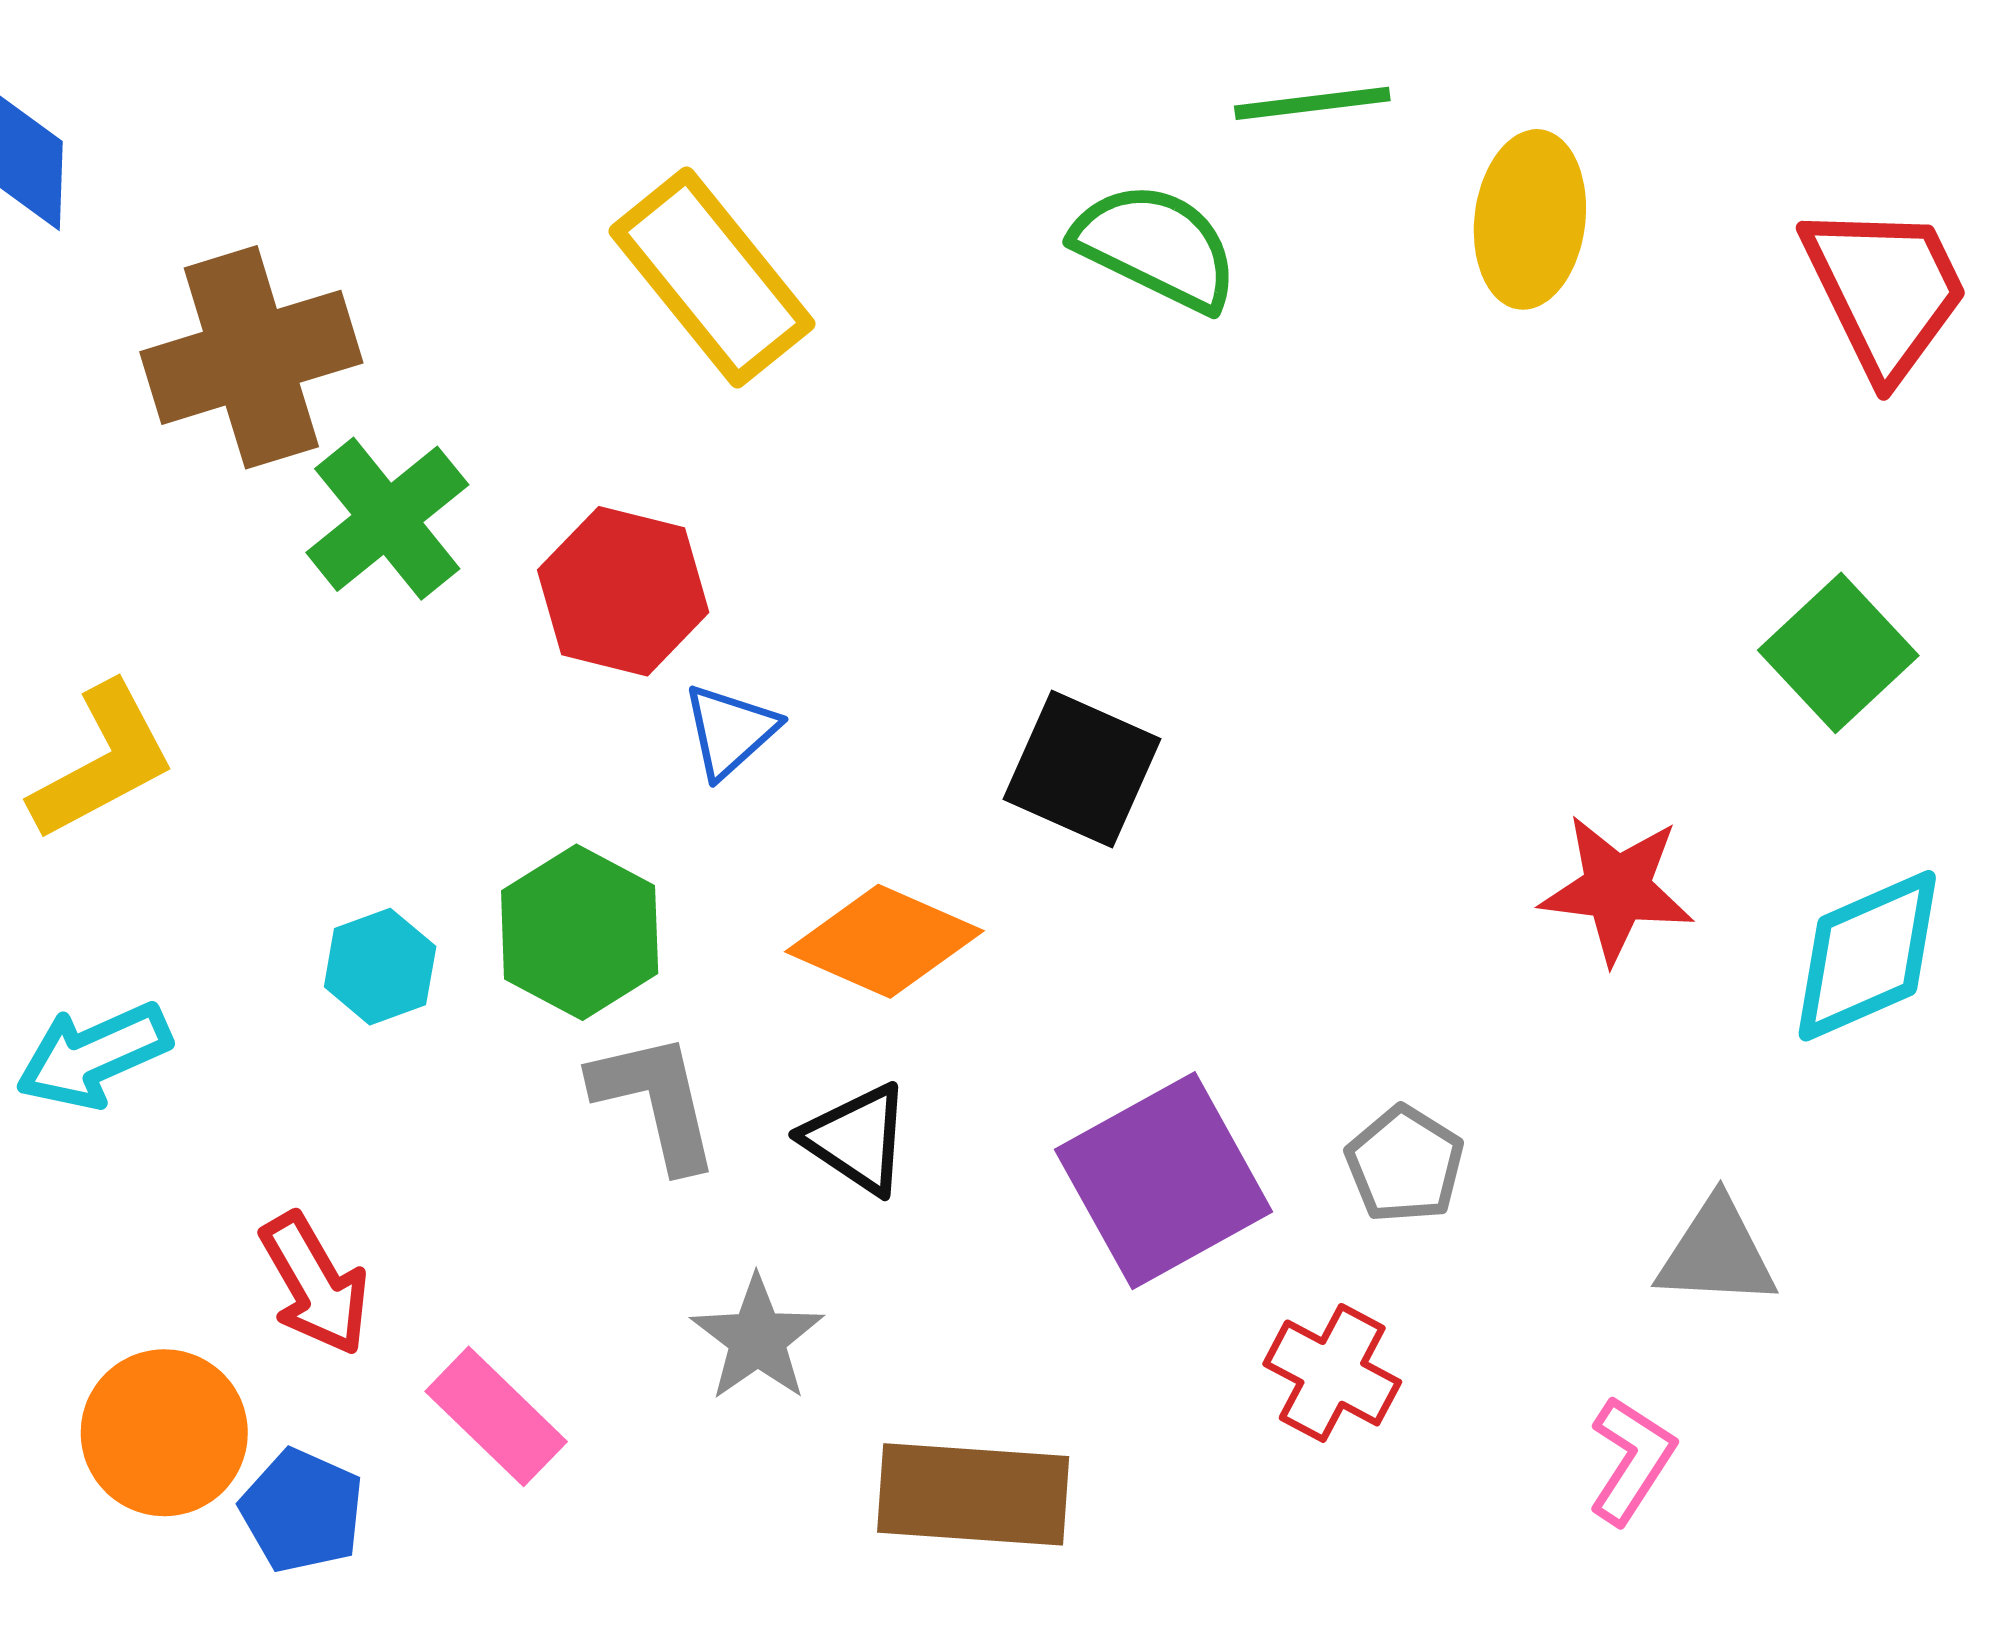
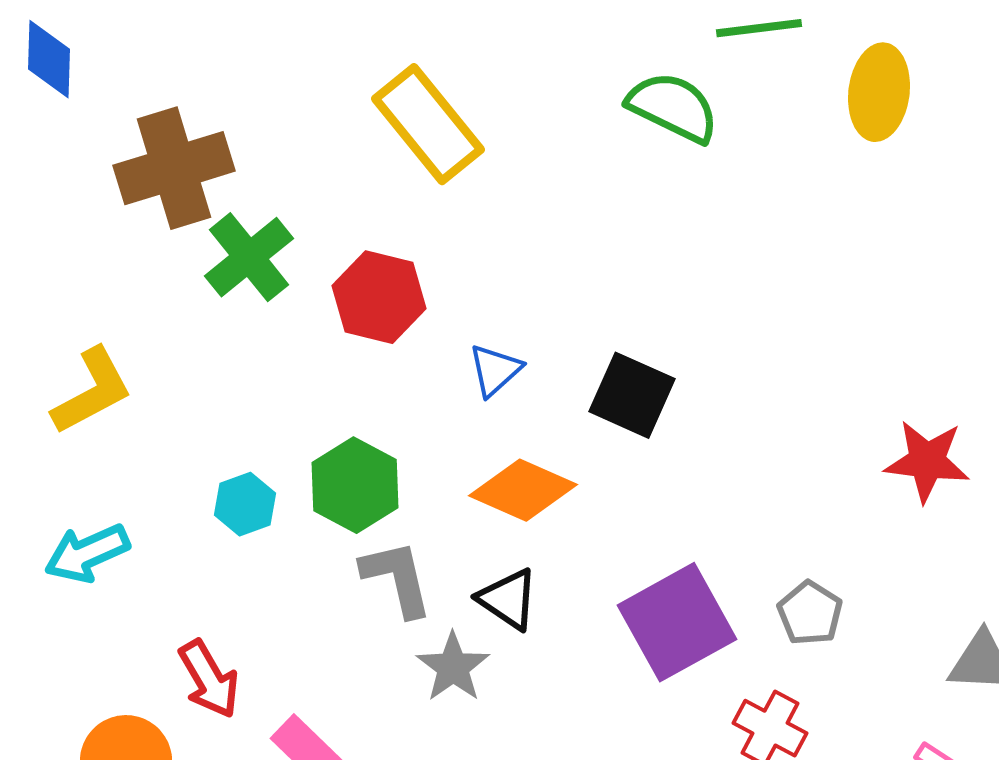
blue triangle: (730, 731) -> (495, 370), moved
gray star: (757, 1338) -> (453, 667), moved

